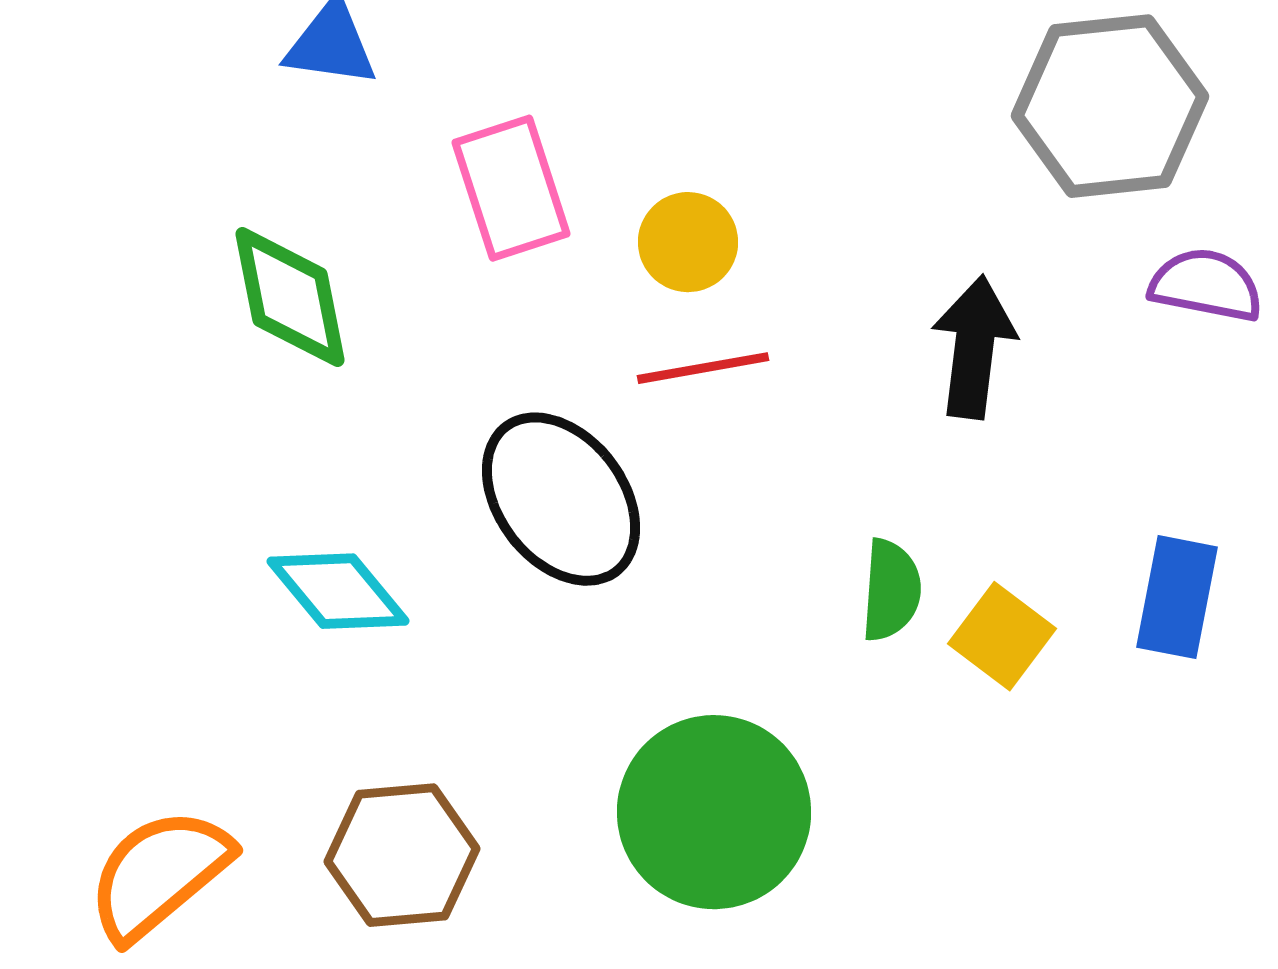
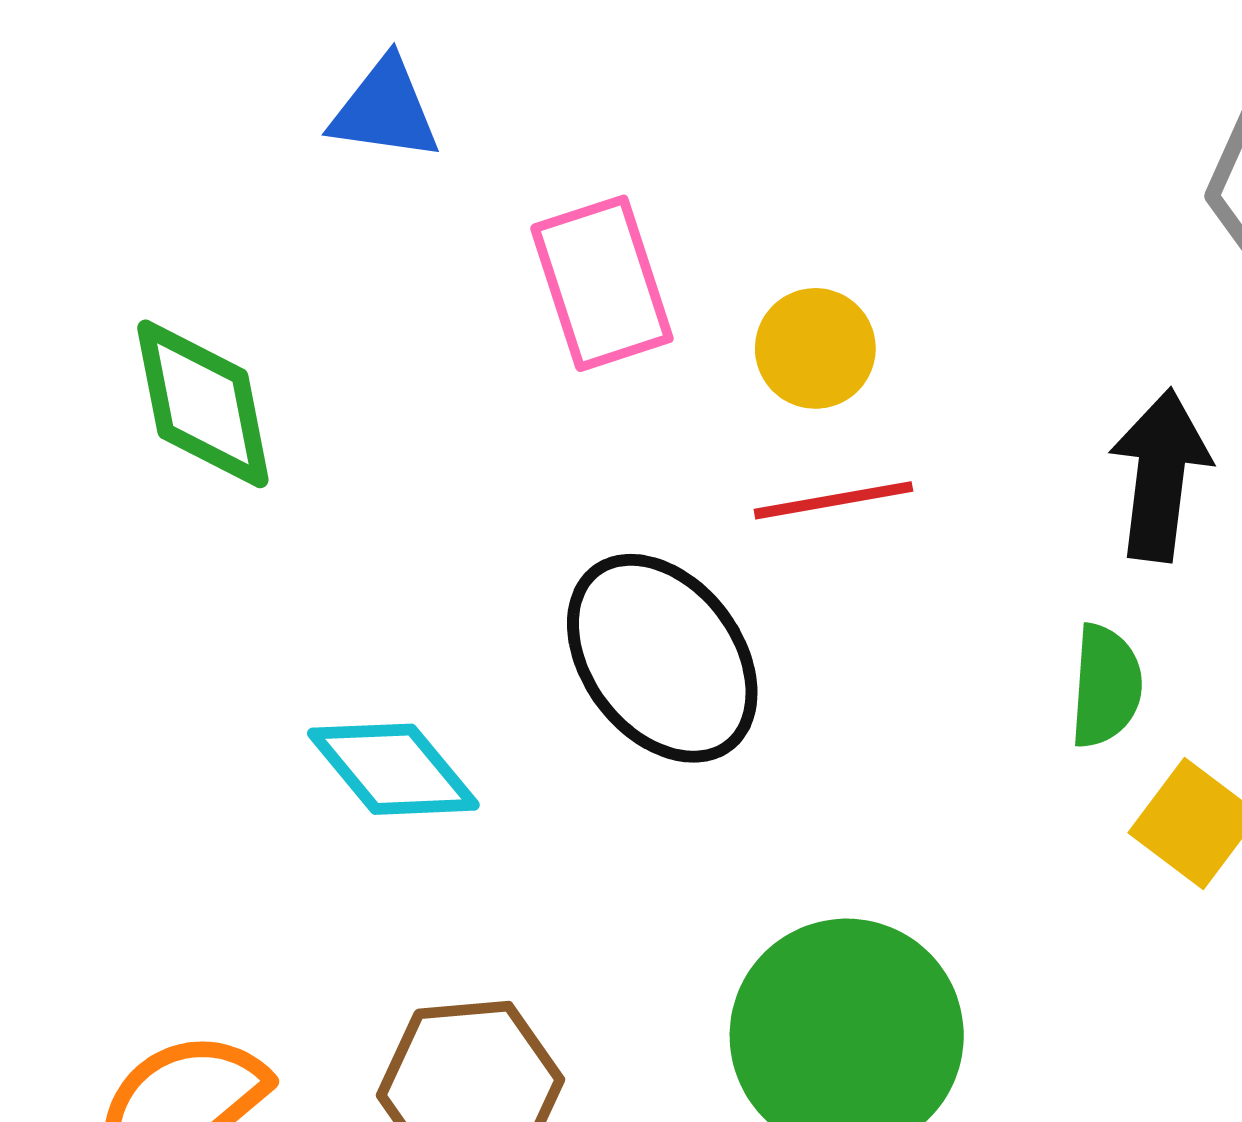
green diamond: (290, 297) -> (203, 404), moved
green semicircle: (891, 590) -> (1106, 686), moved

